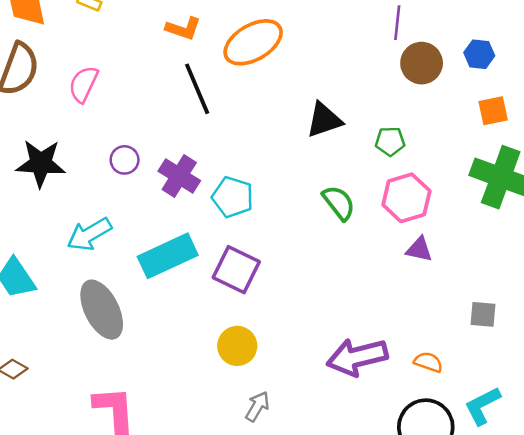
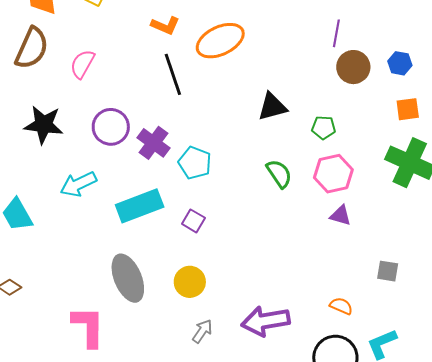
purple circle: (125, 160) -> (111, 127), size x1.6
purple square: (236, 270) -> (193, 221), size x0.6
gray ellipse: (102, 310) -> (128, 278), moved
purple arrow: (357, 357) -> (265, 321), moved

